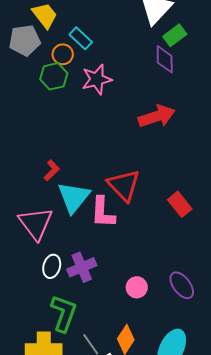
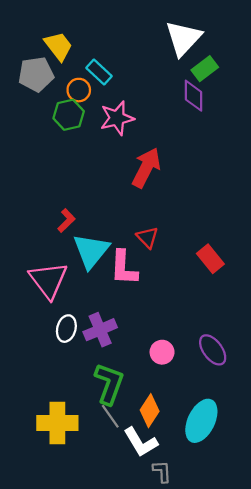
red arrow: (157, 116) -> (146, 168), moved, turned -45
red triangle: (124, 185) -> (147, 237), size x0.6
green L-shape: (64, 313) -> (109, 384), moved

